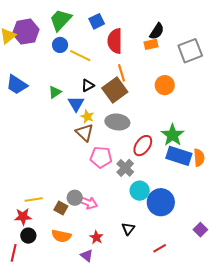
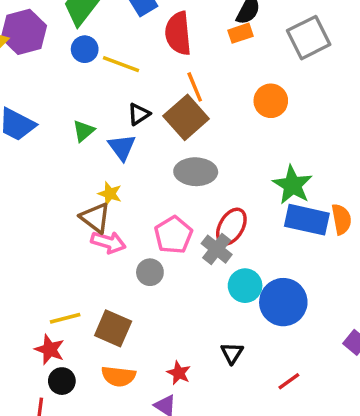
yellow star: (87, 116) -> (110, 194), moved
brown triangle: (85, 133) -> (95, 218), moved
red ellipse: (143, 146) -> (231, 227), moved
pink pentagon: (101, 157) -> (173, 235), turned -30
gray circle: (75, 198) -> (150, 272), moved
pink arrow: (88, 202) -> (108, 242), moved
brown square: (61, 208) -> (113, 328), size x1.5
red star: (23, 217) -> (50, 350), turned 30

